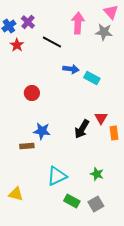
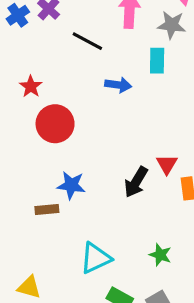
red star: (17, 45) -> (31, 86), moved
cyan rectangle: (92, 78) -> (157, 61), moved, turned 63
red circle: (32, 93) -> (55, 124), size x1.5

